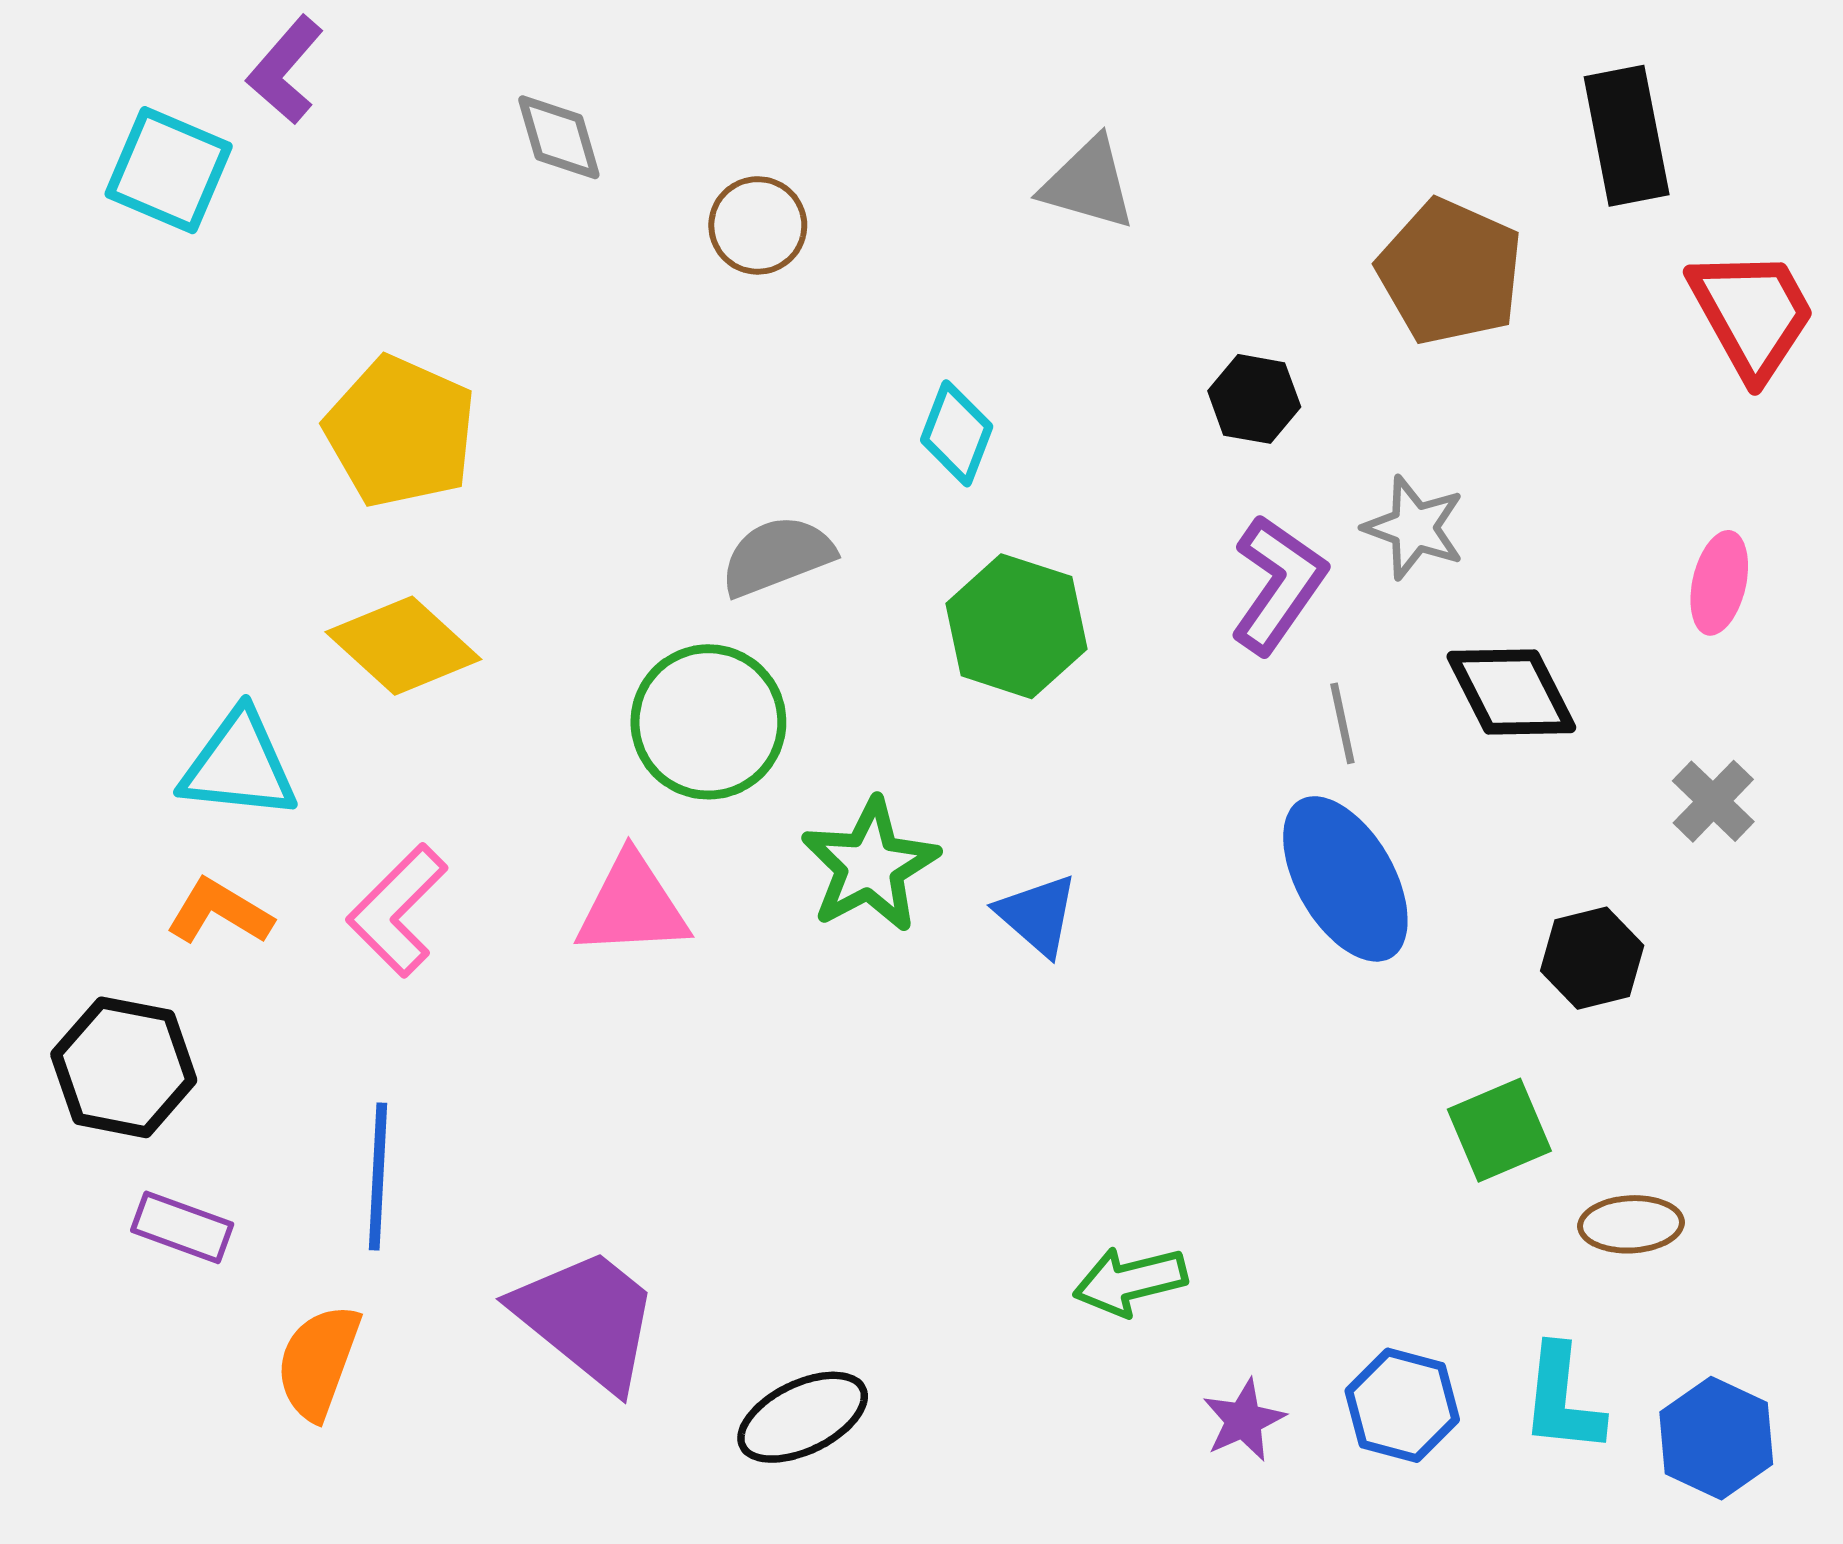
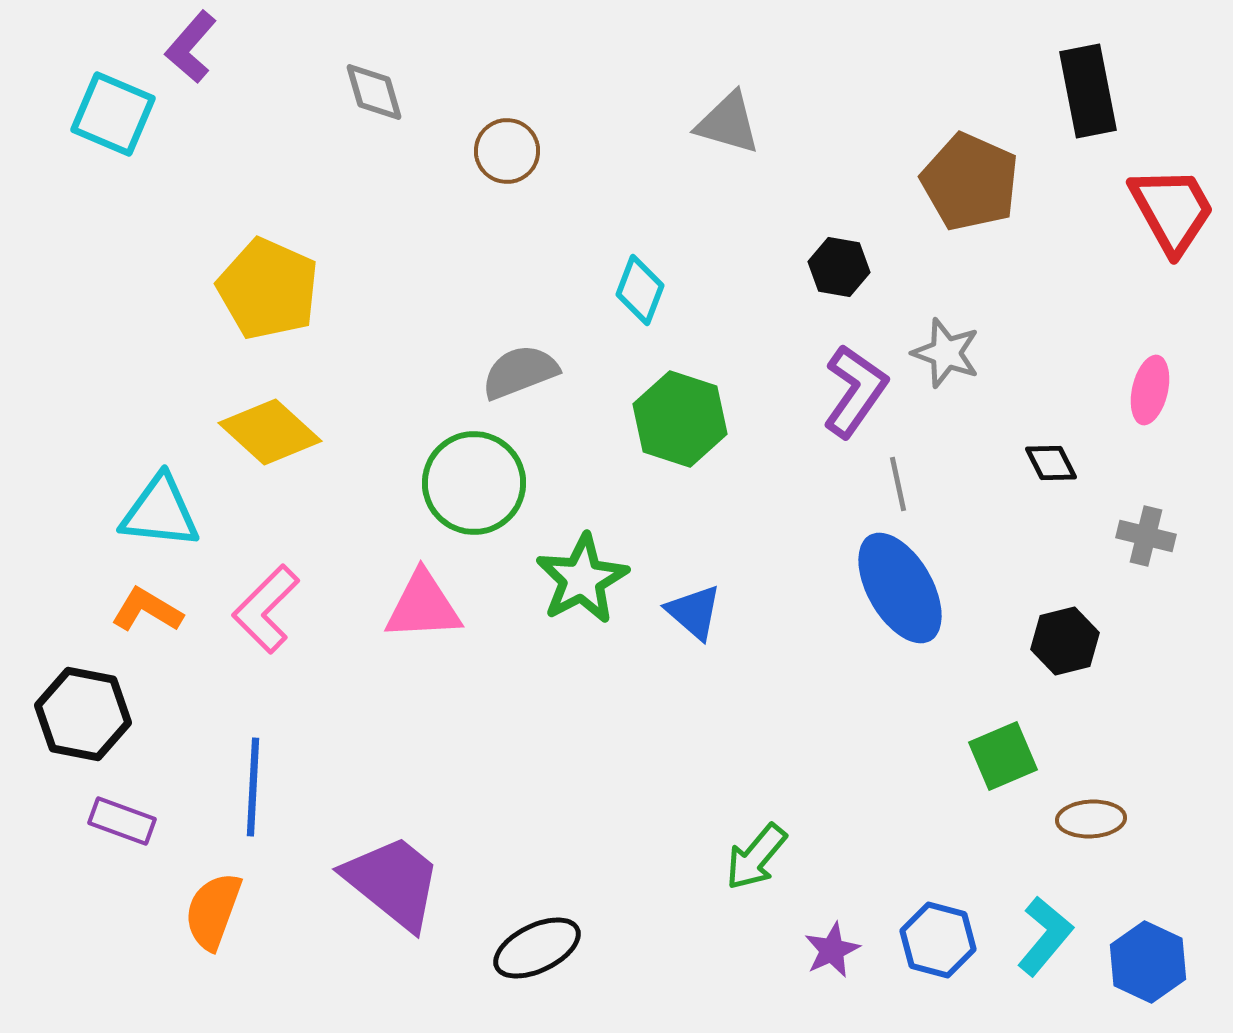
black diamond: (1511, 692) -> (1051, 463), moved, size x0.6
gray cross: (1713, 801) -> (1146, 536), turned -30
green arrow: (1130, 1281) -> (756, 857), turned -36
cyan L-shape: (1562, 1399) -> (1045, 936), turned -146

